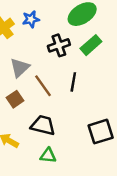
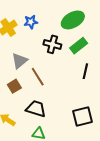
black cross: (59, 45) -> (52, 44), turned 30
black line: (73, 82) -> (85, 71), moved

